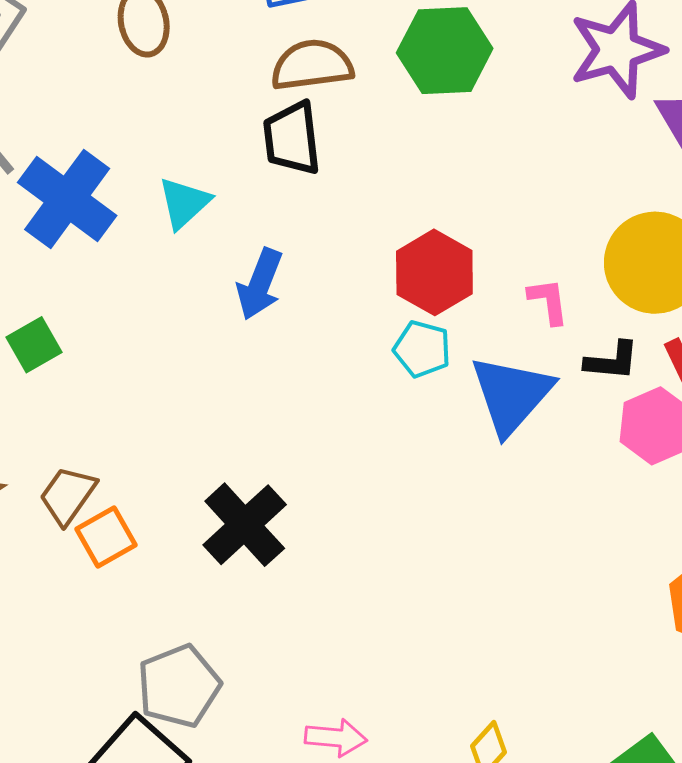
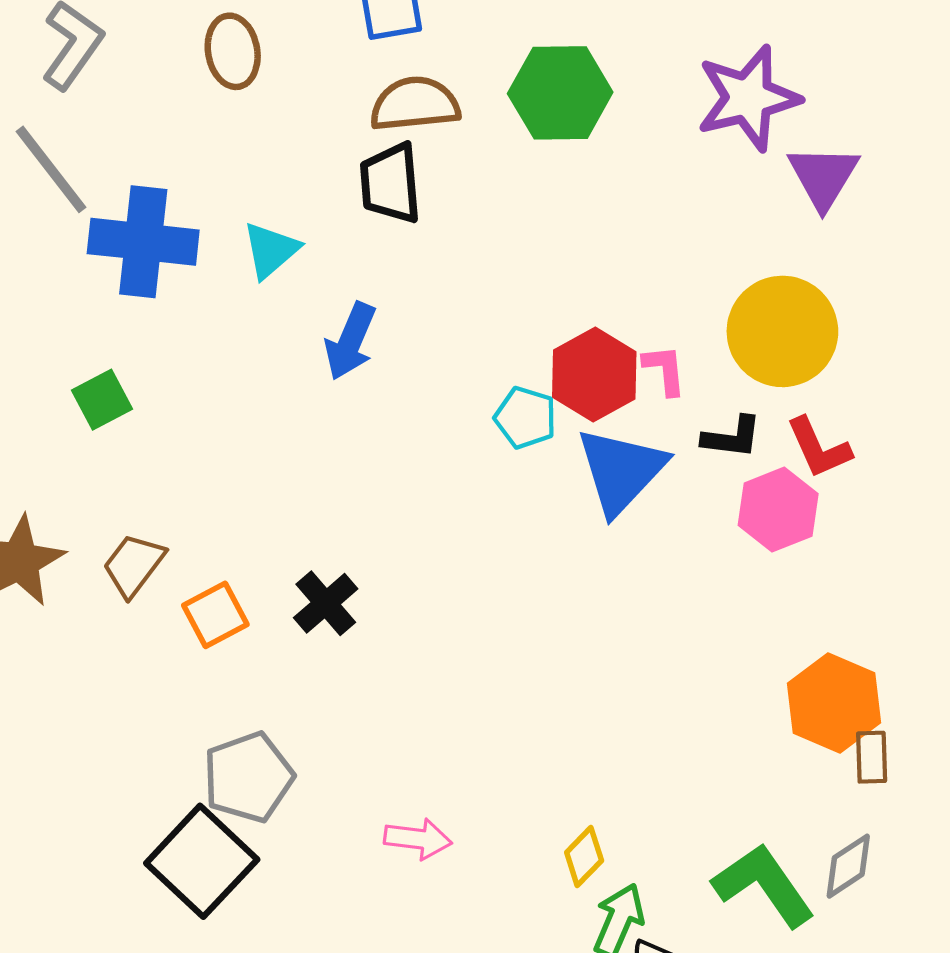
blue cross: (67, 199) -> (143, 242), turned -32
red hexagon: (434, 272) -> (594, 375), moved
black cross: (245, 525) -> (326, 603), size x0.7
orange square: (106, 537) -> (215, 615), moved

